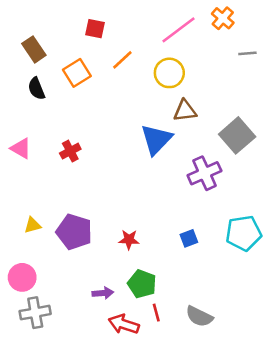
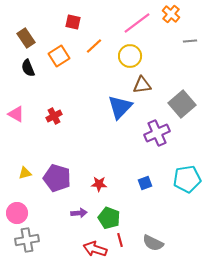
purple arrow: (103, 293) -> (79, 213), moved

